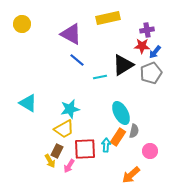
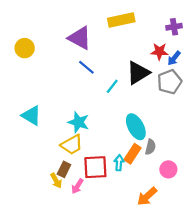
yellow circle: (22, 24) -> (25, 48), moved
purple cross: (147, 30) -> (174, 27), moved
cyan line: (100, 77) -> (112, 86), turned -40
cyan star: (70, 109) -> (79, 122), turned 30

